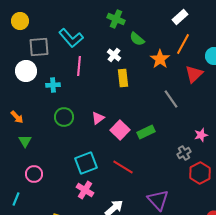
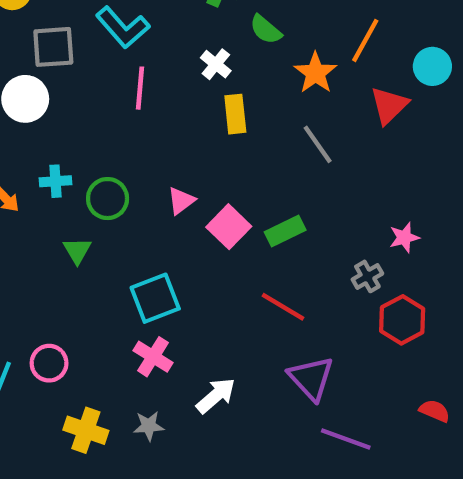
cyan cross: (53, 85) -> (56, 181), moved
gray line: (171, 99) -> (318, 144), moved
green triangle: (25, 141) -> (77, 251), moved
red line: (123, 167) -> (283, 307), moved
pink circle: (34, 174) -> (49, 363), moved

